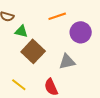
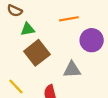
green triangle: (21, 31) -> (28, 29), turned -32

